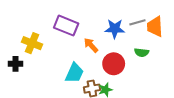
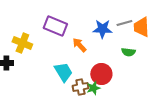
red circle: (114, 64) -> (101, 74), moved
cyan trapezoid: (74, 73) -> (63, 72), turned -55

